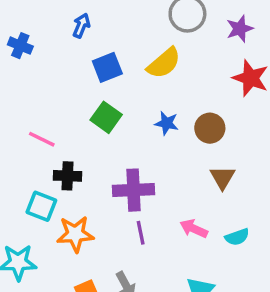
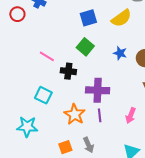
black cross: (67, 176) -> (68, 71), moved
pink arrow: (194, 229) -> (131, 116), turned -98
orange star: (75, 234) -> (75, 114), moved, turned 30

